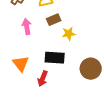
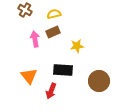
brown rectangle: (54, 20) -> (53, 32), moved

